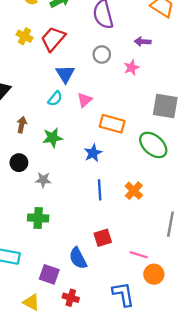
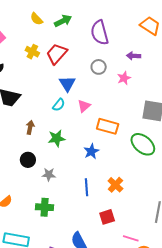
blue line: (100, 190) -> (86, 187), moved
orange cross: (134, 191) -> (115, 185), moved
red square: (103, 238) -> (107, 217), moved

